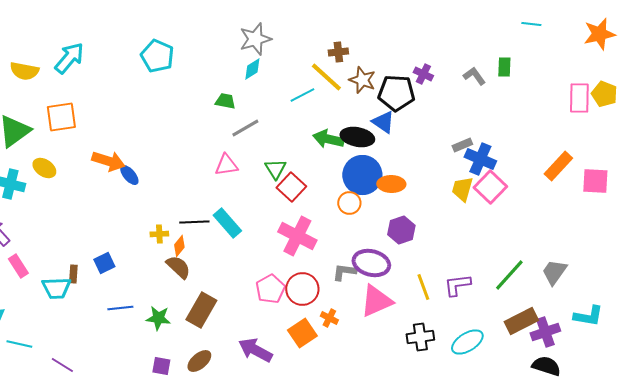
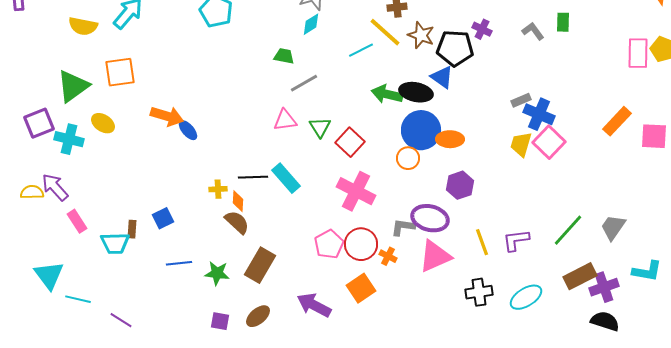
green triangle: (275, 169) -> (320, 127), moved
orange diamond: (179, 246) -> (238, 201), turned -35
orange cross: (329, 318) -> (388, 256), moved

